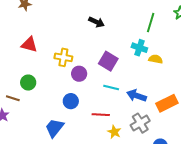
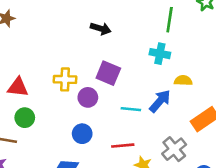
red triangle: (29, 44) -> (18, 87), moved
yellow semicircle: (156, 59) -> (183, 81), moved
purple square: (108, 61) -> (108, 73), moved
blue arrow: (136, 96) -> (160, 101), moved, turned 120

